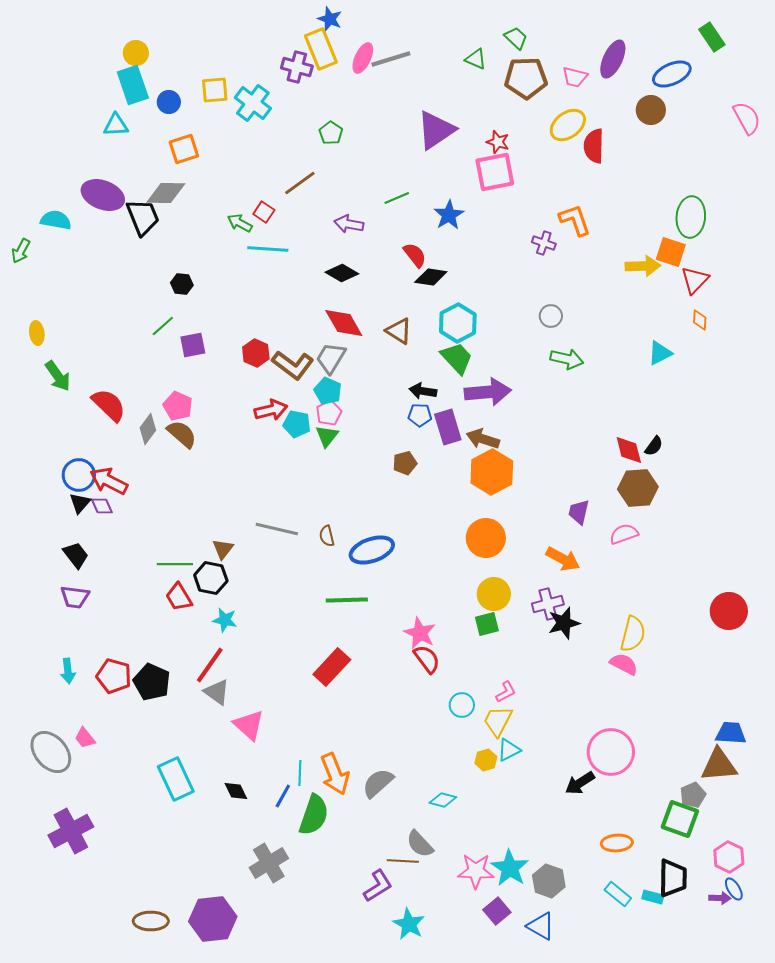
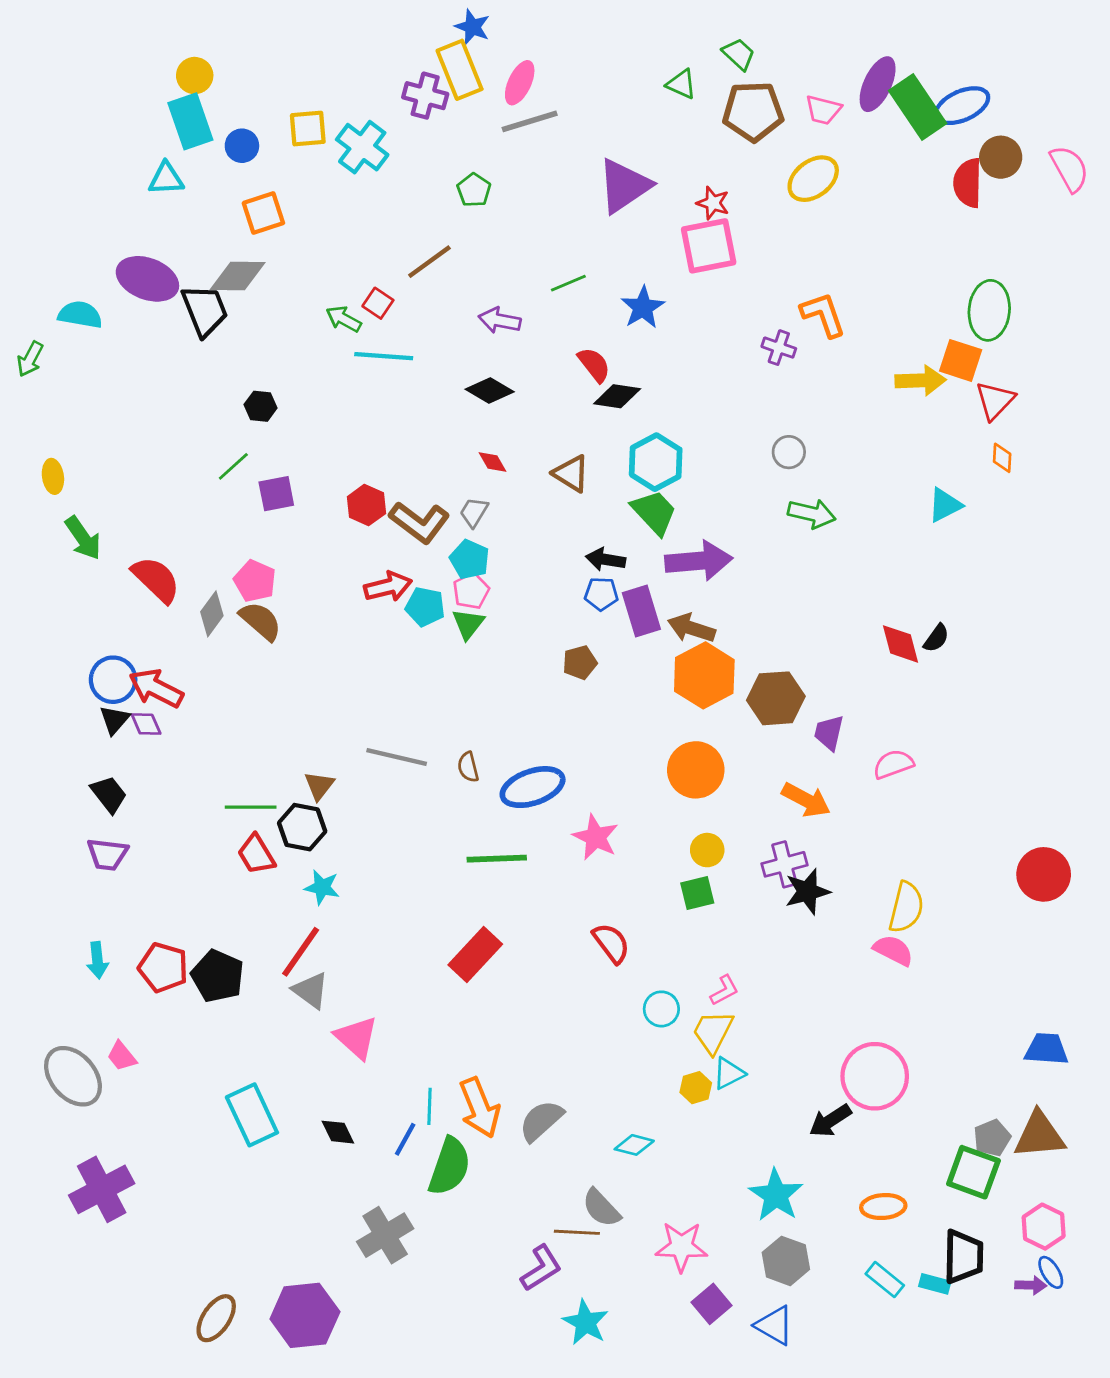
green rectangle: (712, 37) -> (918, 107), moved, size x1.5
gray line: (391, 59) -> (530, 121), moved
brown circle: (651, 110) -> (1001, 157), moved
red semicircle: (594, 146) -> (968, 183), moved
red diamond: (344, 323) -> (492, 462), size x0.5
gray trapezoid: (331, 358) -> (474, 512), size x0.7
brown hexagon: (638, 488) -> (776, 698), moved
yellow circle: (494, 594) -> (707, 850), size x0.7
pink star: (420, 633) -> (596, 837), moved
brown triangle: (719, 765) -> (1039, 1135), moved
cyan star: (510, 868) -> (776, 1195), moved
brown ellipse: (151, 921) -> (216, 1318), turned -56

